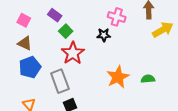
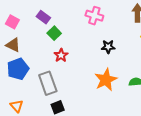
pink cross: (117, 17) -> (94, 16), moved
black star: (104, 35) -> (108, 47), moved
red star: (73, 53) -> (61, 55), size x0.6

